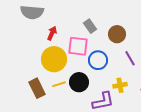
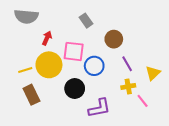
gray rectangle: (90, 26) -> (86, 21), moved
yellow line: (59, 84) -> (25, 70), moved
yellow cross: (120, 85) -> (128, 86), moved

